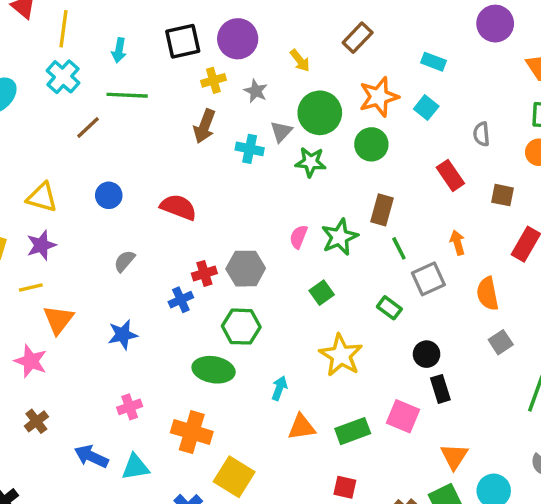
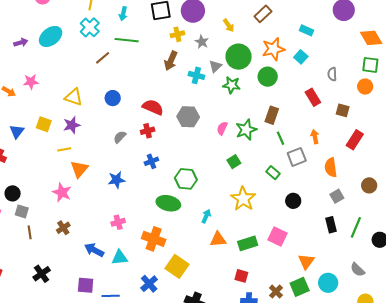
gray hexagon: (246, 269) -> (188, 117), moved
red cross: (204, 273) -> (148, 131), moved
black rectangle: (440, 389) -> (331, 225), moved

